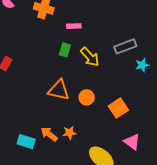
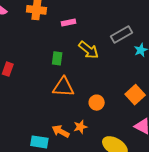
green rectangle: (65, 50) -> (57, 58), moved
orange circle: (87, 97) -> (97, 103), moved
orange square: (118, 108) -> (135, 95), moved

